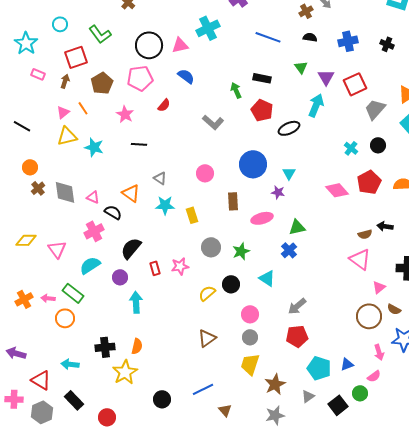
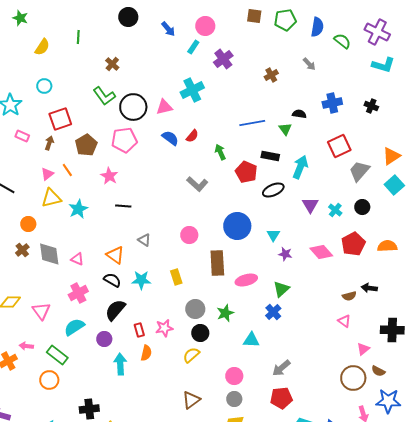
brown cross: (306, 11) -> (271, 75), moved
green L-shape: (100, 34) -> (104, 96), moved
blue line: (268, 37) -> (252, 123), moved, turned -30
black semicircle: (310, 37) -> (299, 114), moved
purple triangle: (326, 77) -> (310, 205), moved
black rectangle: (262, 78) -> (270, 156), moved
red semicircle: (164, 105) -> (192, 136), moved
cyan star: (94, 147) -> (78, 209), turned 30
orange circle: (30, 167) -> (28, 224), moved
purple star: (278, 192) -> (285, 254), moved
brown rectangle: (233, 201) -> (217, 263), size x1.4
cyan star: (165, 205) -> (141, 280), moved
black semicircle: (113, 212) -> (112, 280), moved
green triangle: (297, 227) -> (281, 289), turned -30
pink triangle: (360, 259) -> (344, 321), size x0.6
cyan triangle: (267, 278) -> (251, 340), turned -30
black circle: (231, 284) -> (200, 333), moved
pink arrow: (48, 298) -> (26, 346), moved
orange semicircle: (137, 346) -> (146, 353), moved

